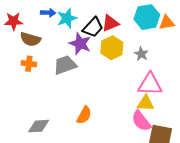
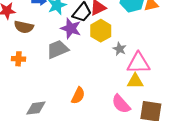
gray star: (141, 54) -> (120, 49), moved
orange cross: (29, 64) -> (18, 59), moved
pink semicircle: (141, 121) -> (121, 104), moved

